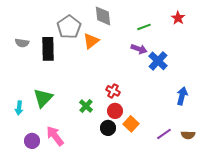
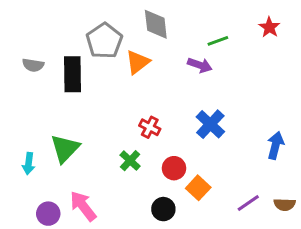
purple arrow: (139, 49) -> (200, 65), moved
blue cross: (158, 61) -> (210, 124), moved
red cross: (113, 91) -> (150, 127), moved
black circle: (108, 128) -> (163, 209), moved

